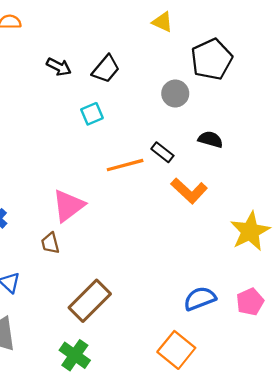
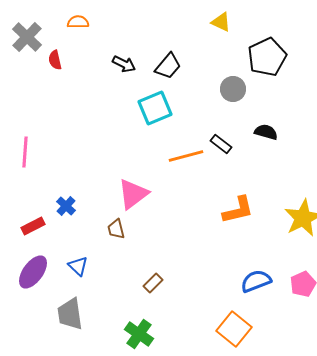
cyan square: (92, 114) -> (155, 108), size x1.6
orange L-shape: (189, 191) -> (238, 210), moved, turned -56
brown rectangle: (90, 301) -> (153, 283), size x0.5

